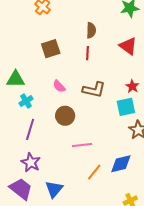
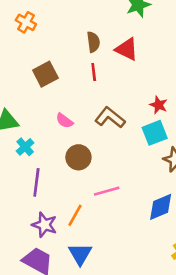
red triangle: (128, 46) -> (127, 49), moved
brown L-shape: (94, 90) -> (110, 118), turned -145
orange line: (94, 172) -> (75, 215), moved

